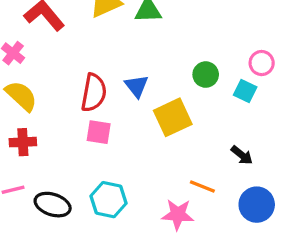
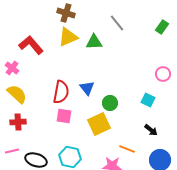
green circle: (206, 75) -> (110, 103), moved
cyan square: (245, 91) -> (148, 100), moved
yellow square: (173, 117) -> (99, 124), moved

